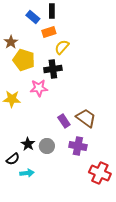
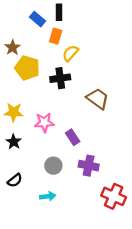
orange rectangle: (49, 32) -> (56, 36), turned -56
pink star: (39, 88) -> (44, 122), moved
brown trapezoid: (86, 118) -> (98, 99), moved
black star: (28, 144) -> (14, 142), moved
cyan arrow: (27, 173) -> (48, 196), moved

